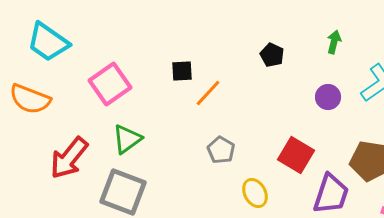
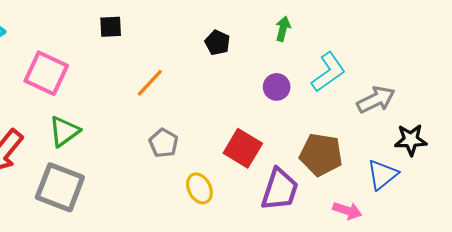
black square: (182, 71) -> (111, 27), moved
pink square: (110, 84) -> (46, 73), turned -30

